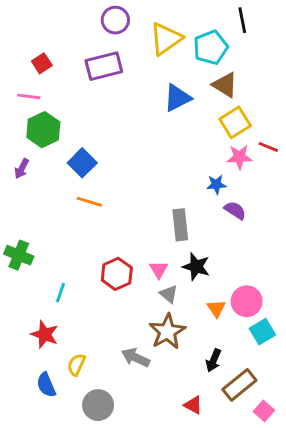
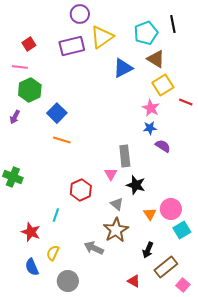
black line: (242, 20) -> (173, 24), moved
yellow triangle: (166, 39) -> (102, 37), moved
pink star: (239, 157) -> (151, 108), moved, turned 30
pink triangle: (159, 270) -> (111, 174), moved
cyan line: (61, 293) -> (56, 215), moved

